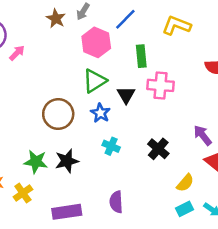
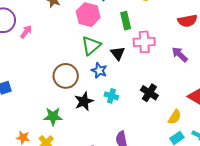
purple arrow: (203, 135) -> (180, 54), moved
black star: (67, 161) -> (84, 101), moved

